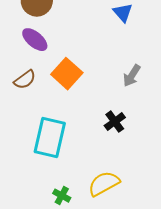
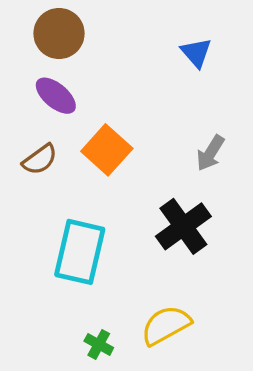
black cross: (115, 122) -> (183, 226), size x1.6

